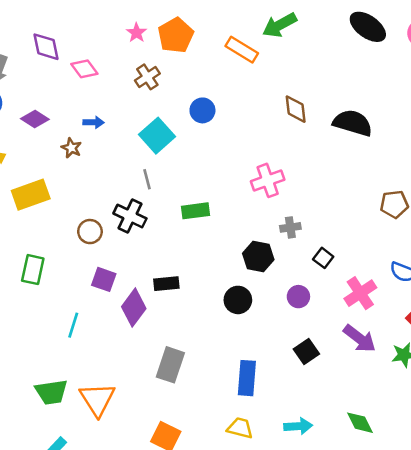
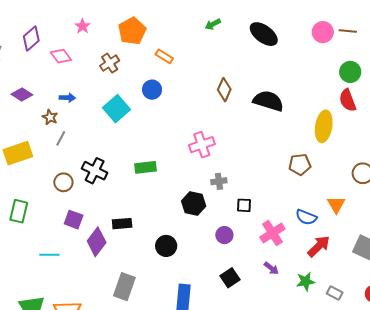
green arrow: (280, 25) -> (213, 24), size x0.6
black ellipse: (368, 27) -> (264, 34), moved
pink star: (137, 33) -> (82, 26), moved
purple diamond: (46, 47) -> (31, 39), turned 60
orange rectangle: (242, 50) -> (164, 56), moved, size x0.7
brown diamond: (296, 109) -> (224, 90), turned 30
gray line: (147, 179) -> (61, 138), moved, turned 42
black square: (323, 258) -> (244, 205), turned -35
black circle: (238, 300) -> (166, 246), moved
cyan line: (73, 325) -> (49, 255), turned 72
purple arrow: (360, 339) -> (271, 268), size x0.6

